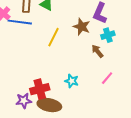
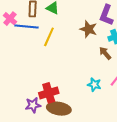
yellow line: (54, 37) -> (49, 37), moved
cyan star: (72, 81) -> (94, 85), moved

